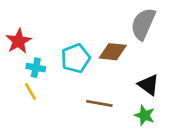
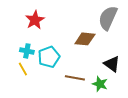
red star: (19, 41) -> (35, 20), moved
cyan pentagon: (76, 58) -> (49, 57), moved
green star: (144, 115) -> (100, 84), moved

